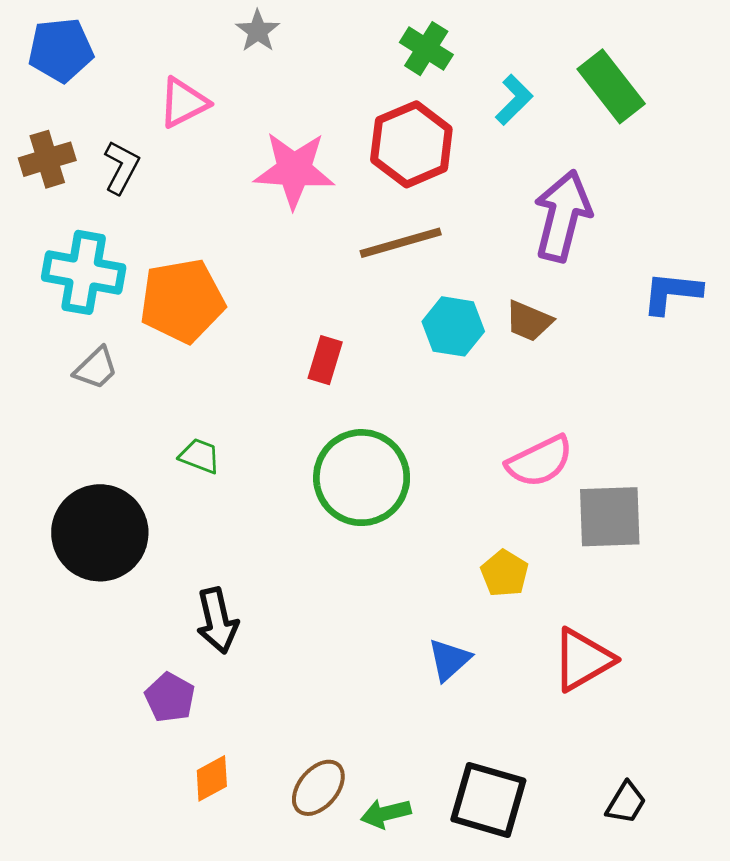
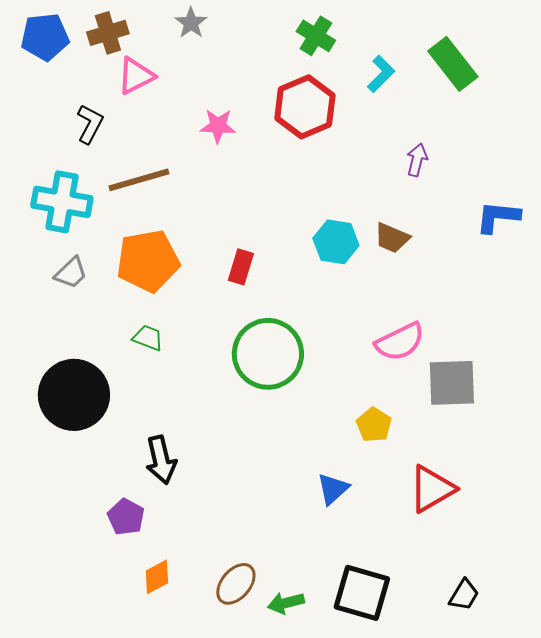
brown cross: (47, 159) -> (108, 33), moved
pink star: (294, 170) -> (218, 126), size x0.6
purple arrow: (563, 216) -> (417, 160), size x0.5
brown line: (401, 243) -> (139, 180), moved
orange pentagon: (182, 301) -> (148, 261), moved

